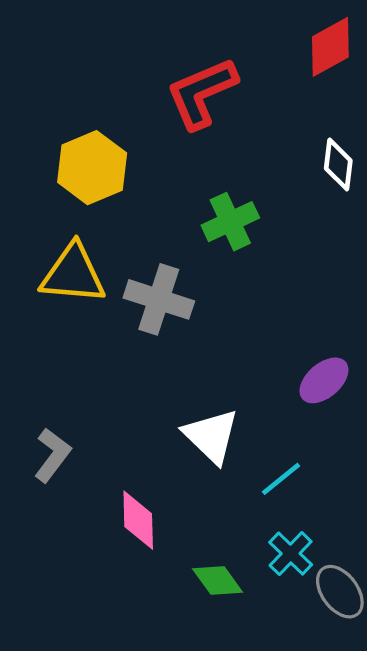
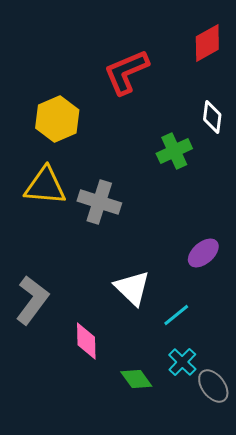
green cross: (230, 222) -> (174, 151), moved
gray L-shape: (52, 455) -> (32, 300), size x1.4

